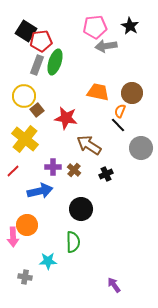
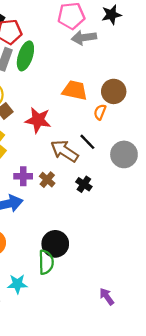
black star: (130, 26) -> (111, 15), turned 30
black line: (118, 125) -> (87, 142), moved
black cross: (106, 174) -> (84, 184), turned -32
black circle: (81, 209) -> (55, 244), moved
purple arrow: (114, 285) -> (107, 297), moved

